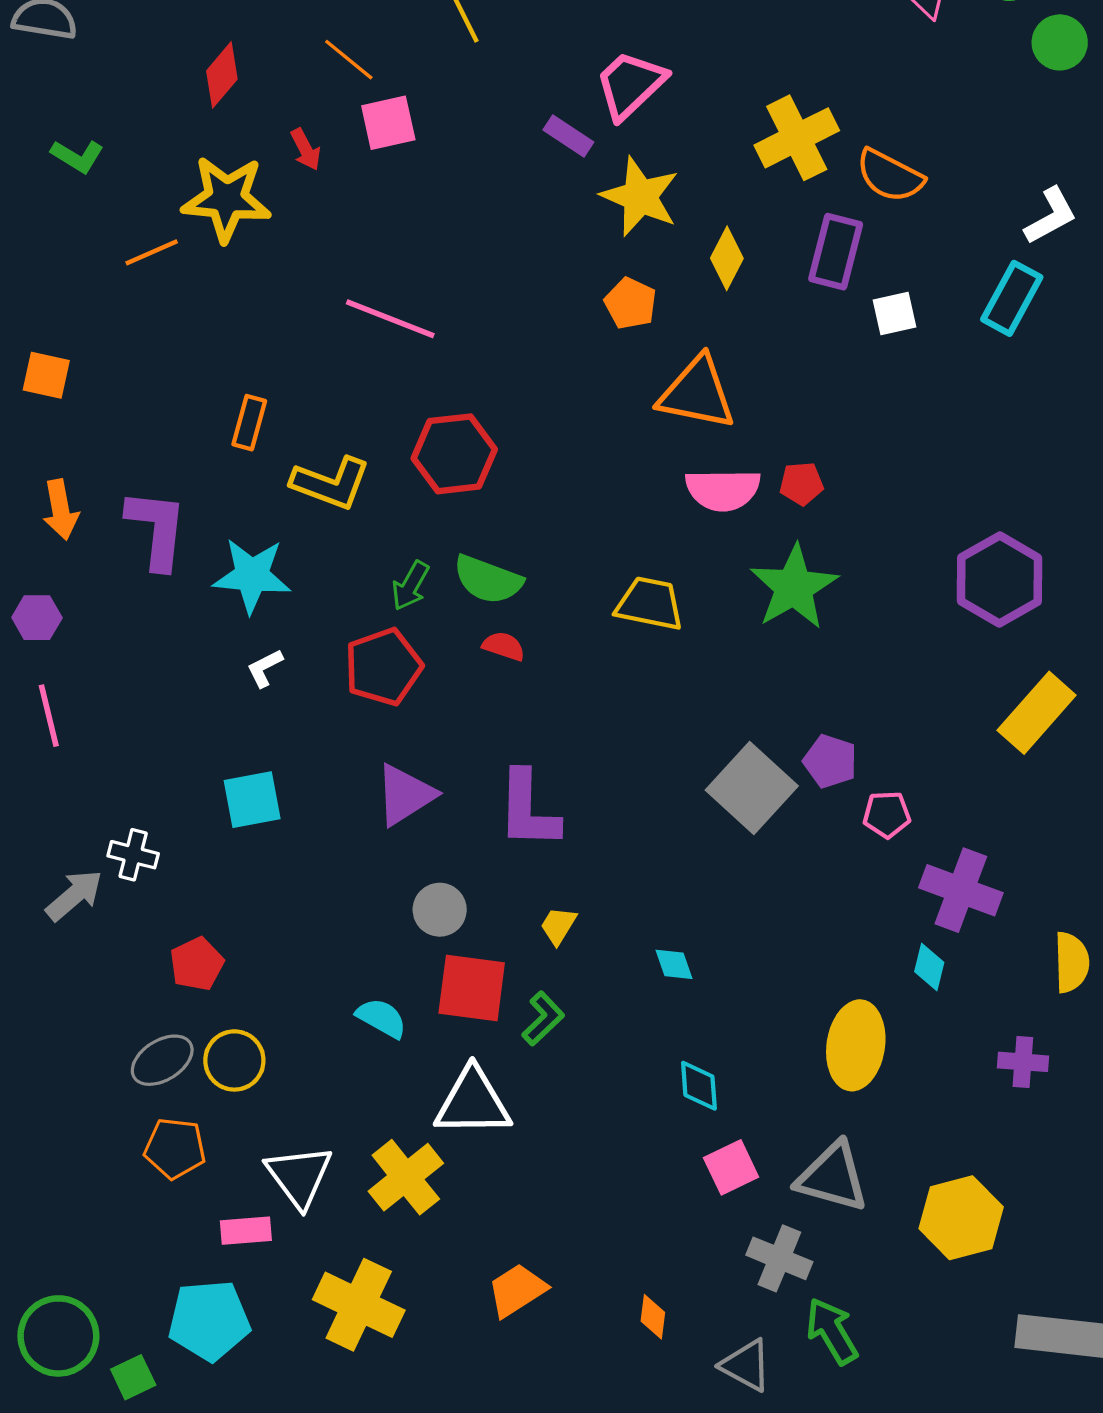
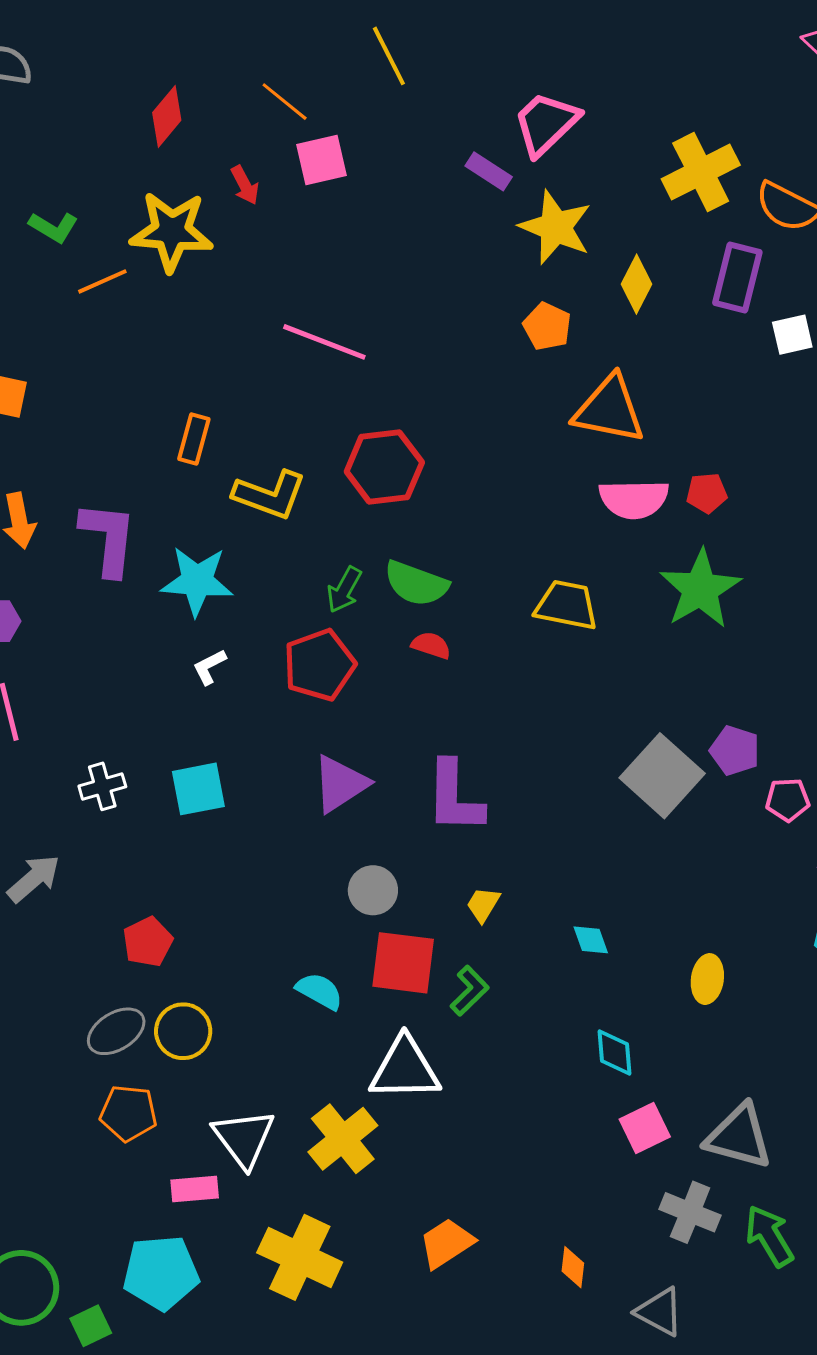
green L-shape: (77, 156) -> (53, 227), moved
white cross: (133, 855) -> (102, 786), moved, turned -30
yellow ellipse: (856, 1045) -> (707, 979), moved, size x0.6
green arrow: (832, 1331) -> (769, 1236), moved

